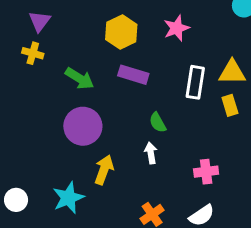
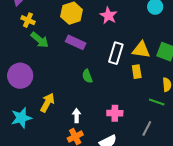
pink star: (177, 28) -> (108, 16), turned -30
yellow cross: (33, 53) -> (28, 20), moved
purple circle: (83, 126) -> (20, 76), moved
white arrow: (151, 153) -> (77, 116), moved

